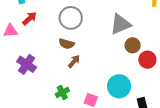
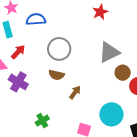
brown arrow: (74, 61) -> (75, 92), moved
purple cross: (27, 64) -> (18, 82), moved
green cross: (62, 92) -> (42, 121), moved

